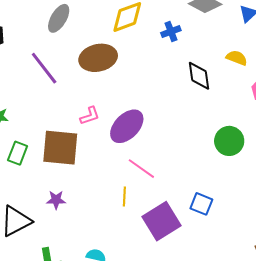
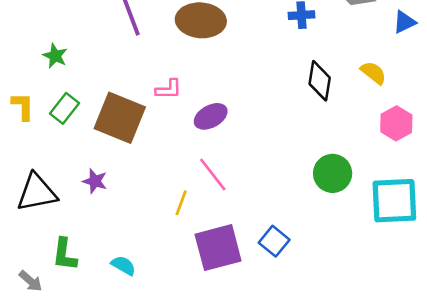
purple ellipse: (127, 126) -> (211, 116), size x0.7

